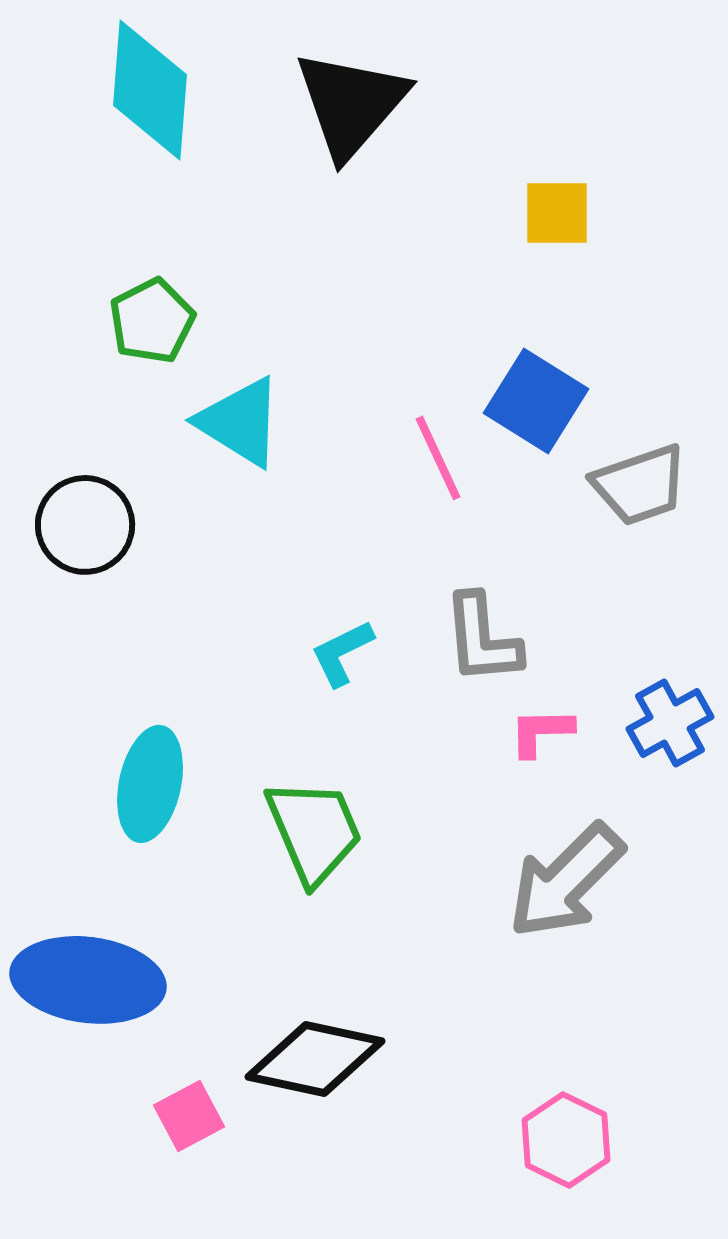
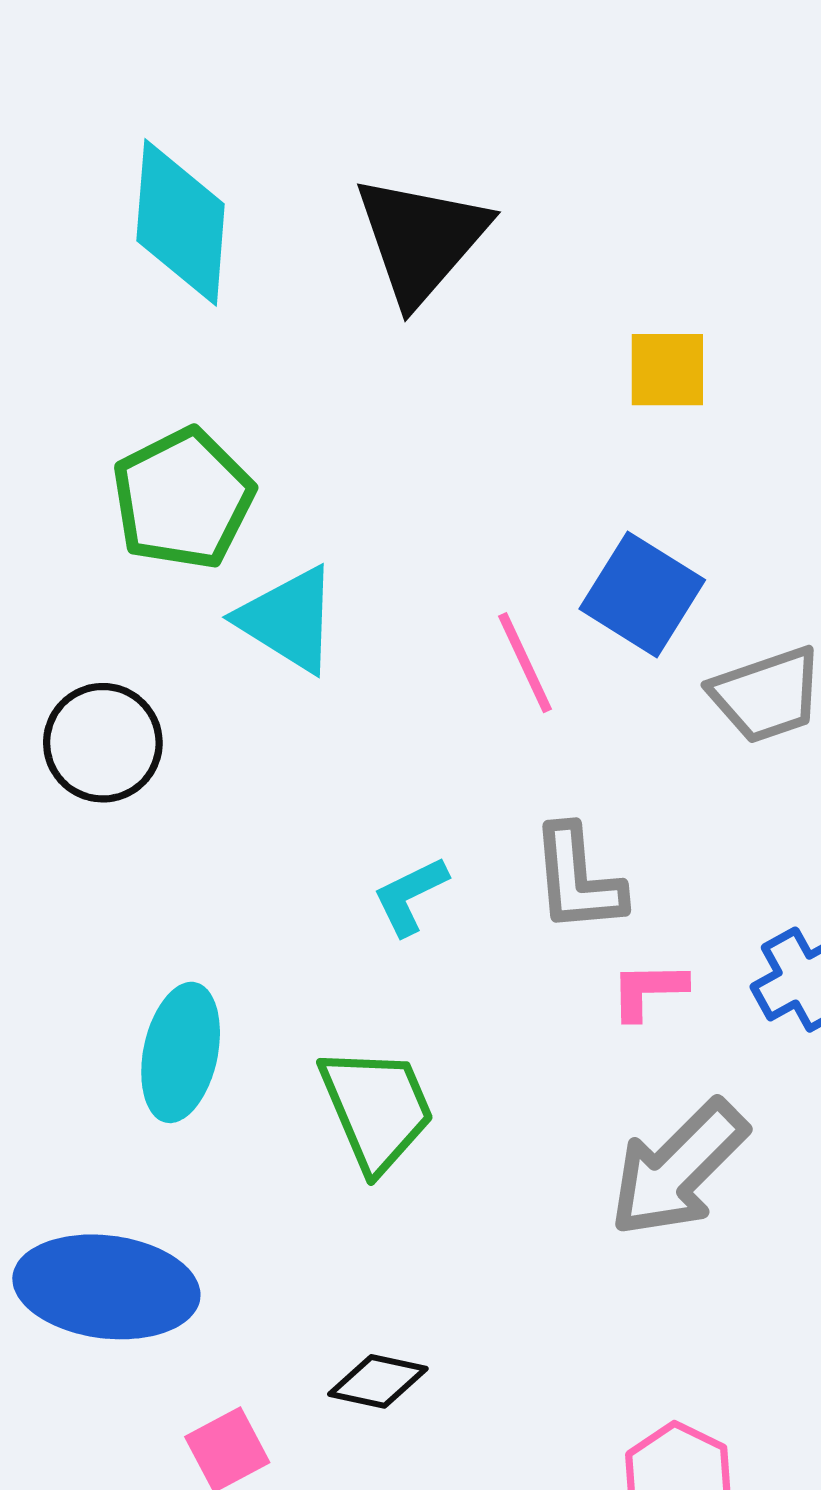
green pentagon: (152, 321) -> (183, 499), size x1.4
black diamond: (315, 1059) -> (378, 1381), size x0.6

